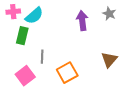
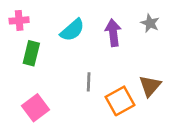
cyan semicircle: (34, 16) -> (72, 30), moved
gray line: (42, 57) -> (89, 82), moved
orange square: (67, 73) -> (120, 101), moved

